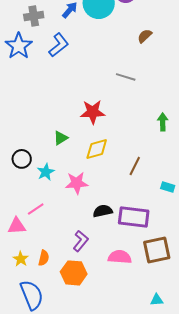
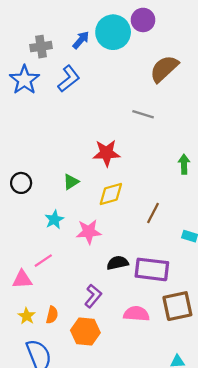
brown semicircle: (145, 36) -> (164, 69), size x1.8
black circle: (22, 159) -> (21, 183), moved

